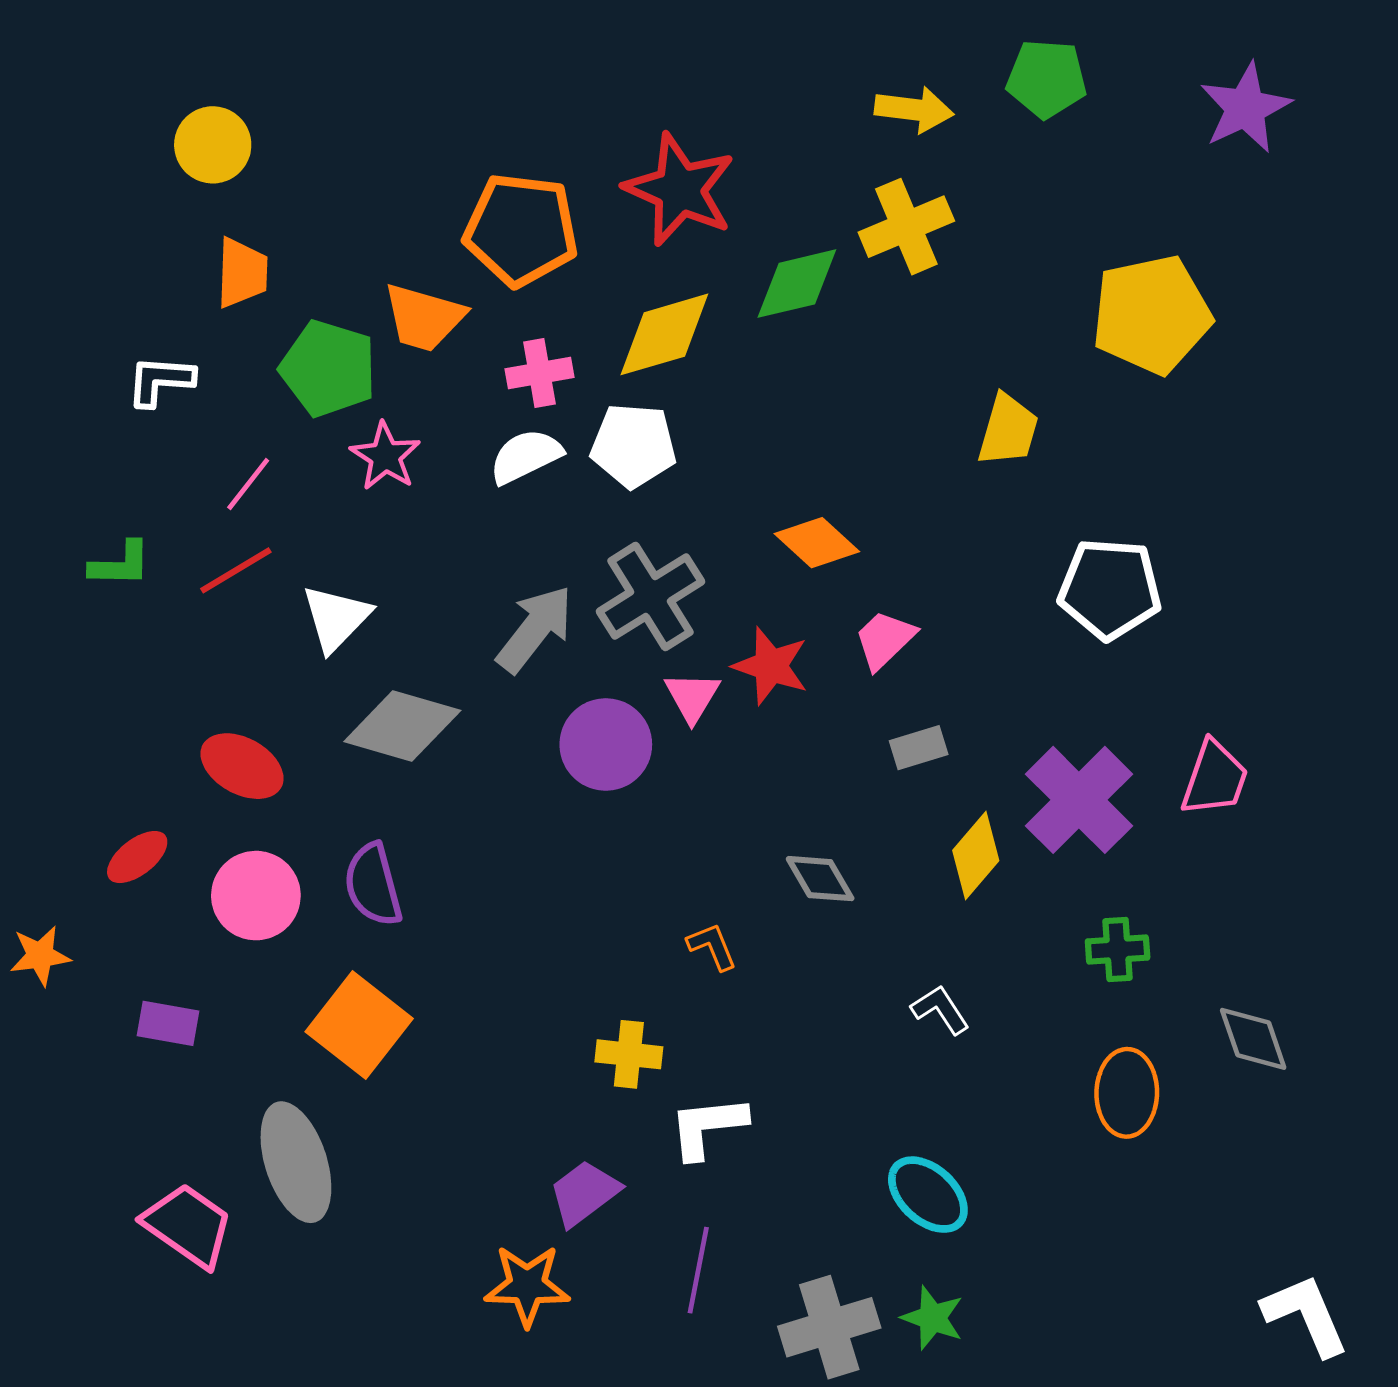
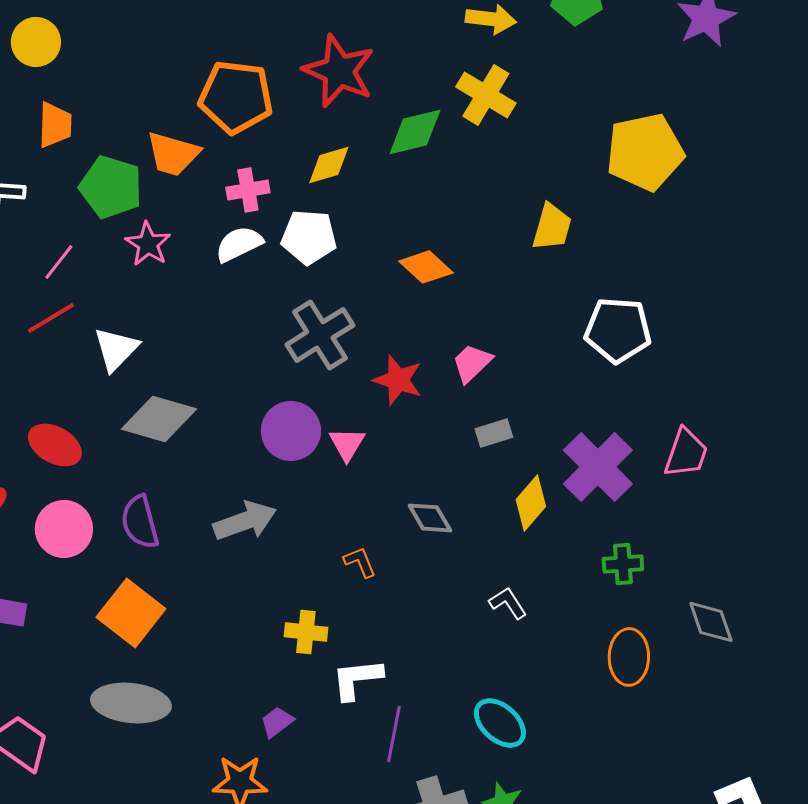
yellow cross: (906, 227) -> (486, 95), turned -36
yellow diamond: (664, 334) -> (329, 165), size x0.7
orange diamond: (817, 543) -> (426, 267), moved
gray arrow: (535, 629) -> (245, 521), moved, turned 32
pink triangle: (692, 697) -> (347, 444), moved
gray ellipse: (296, 1162) -> (131, 703), moved, turned -66
purple trapezoid: (584, 1193) -> (277, 722), size x0.7
purple line: (698, 1270) -> (394, 734), moved

